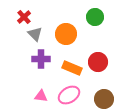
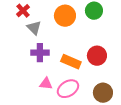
orange circle: (66, 34) -> (65, 16), moved
pink triangle: (41, 96) -> (46, 84), moved

